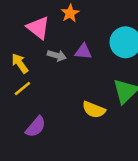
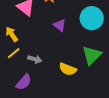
purple triangle: (83, 52) -> (60, 25), turned 32
gray arrow: (57, 55) -> (35, 59), moved

